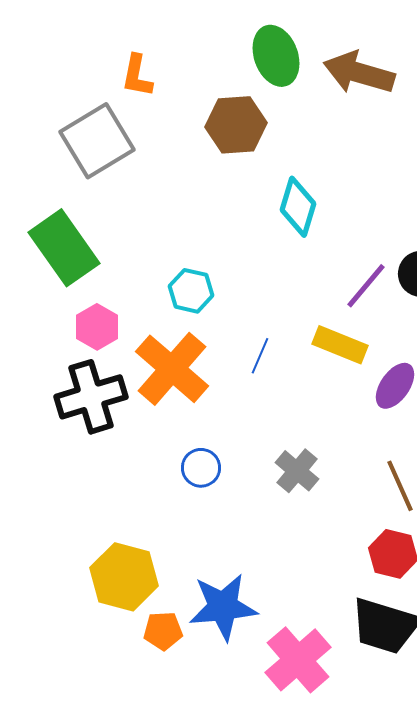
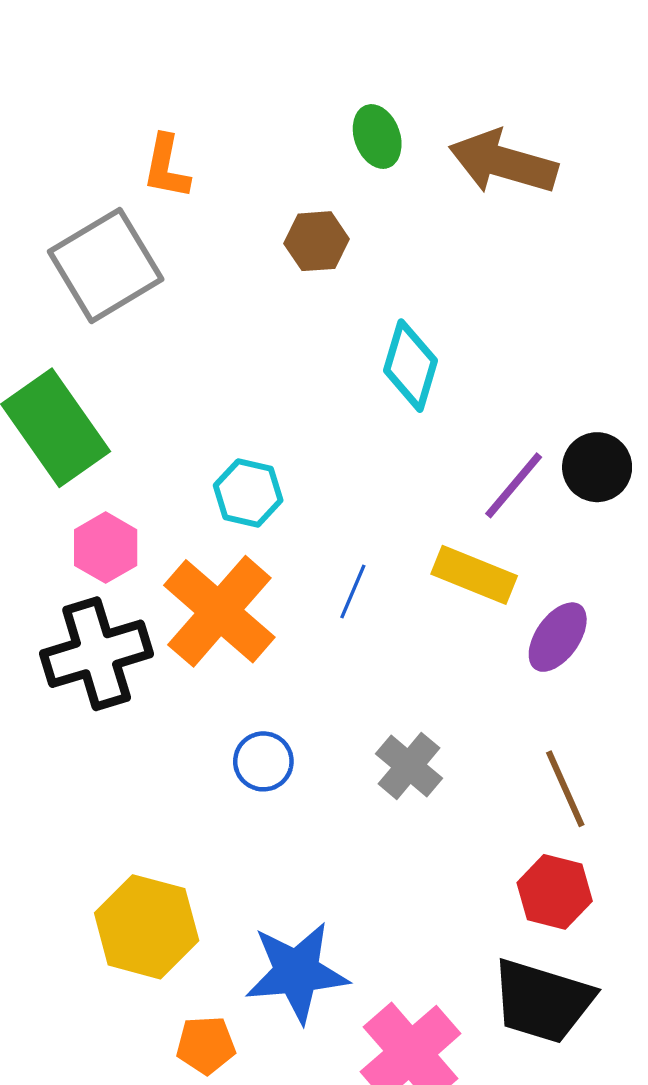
green ellipse: (276, 56) -> (377, 137), size x0.7
brown hexagon: (236, 125) -> (316, 241), size x0.7
orange pentagon: (163, 631) -> (206, 1045), moved

